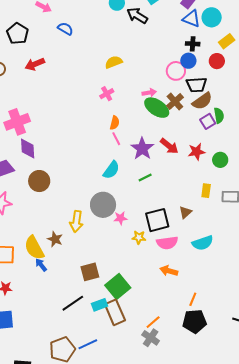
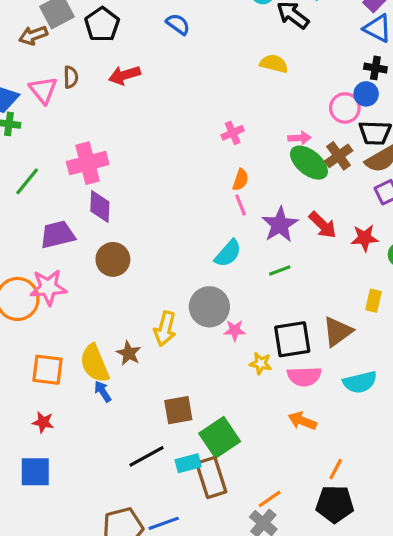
yellow semicircle: (114, 62) -> (274, 64), moved, turned 30
brown triangle: (185, 212) -> (338, 331), size x1.5

